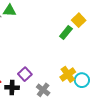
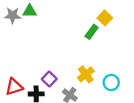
yellow cross: (68, 74) -> (86, 74), moved

